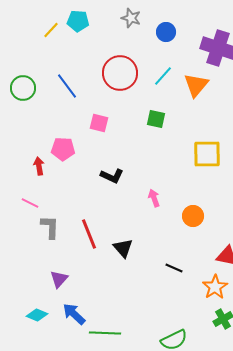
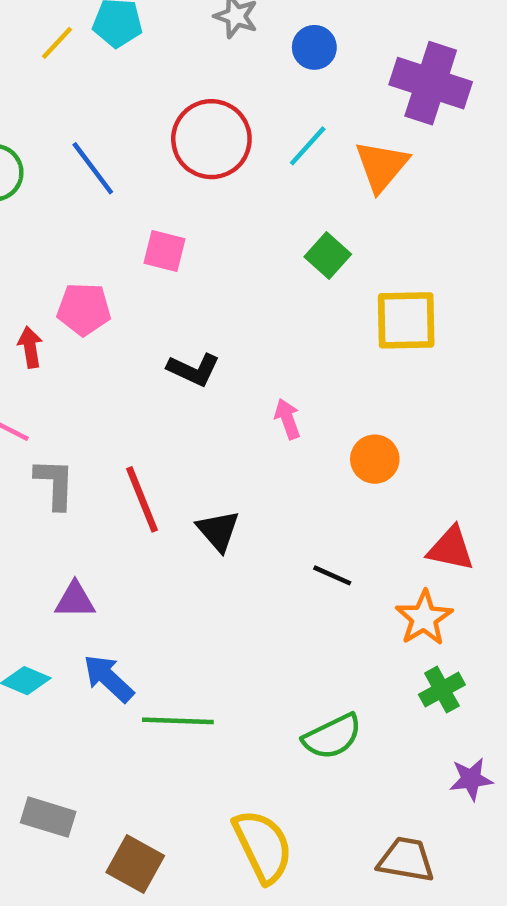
green square: (156, 119) -> (328, 255), moved, turned 30
purple triangle: (59, 279) -> (75, 600), turned 48

